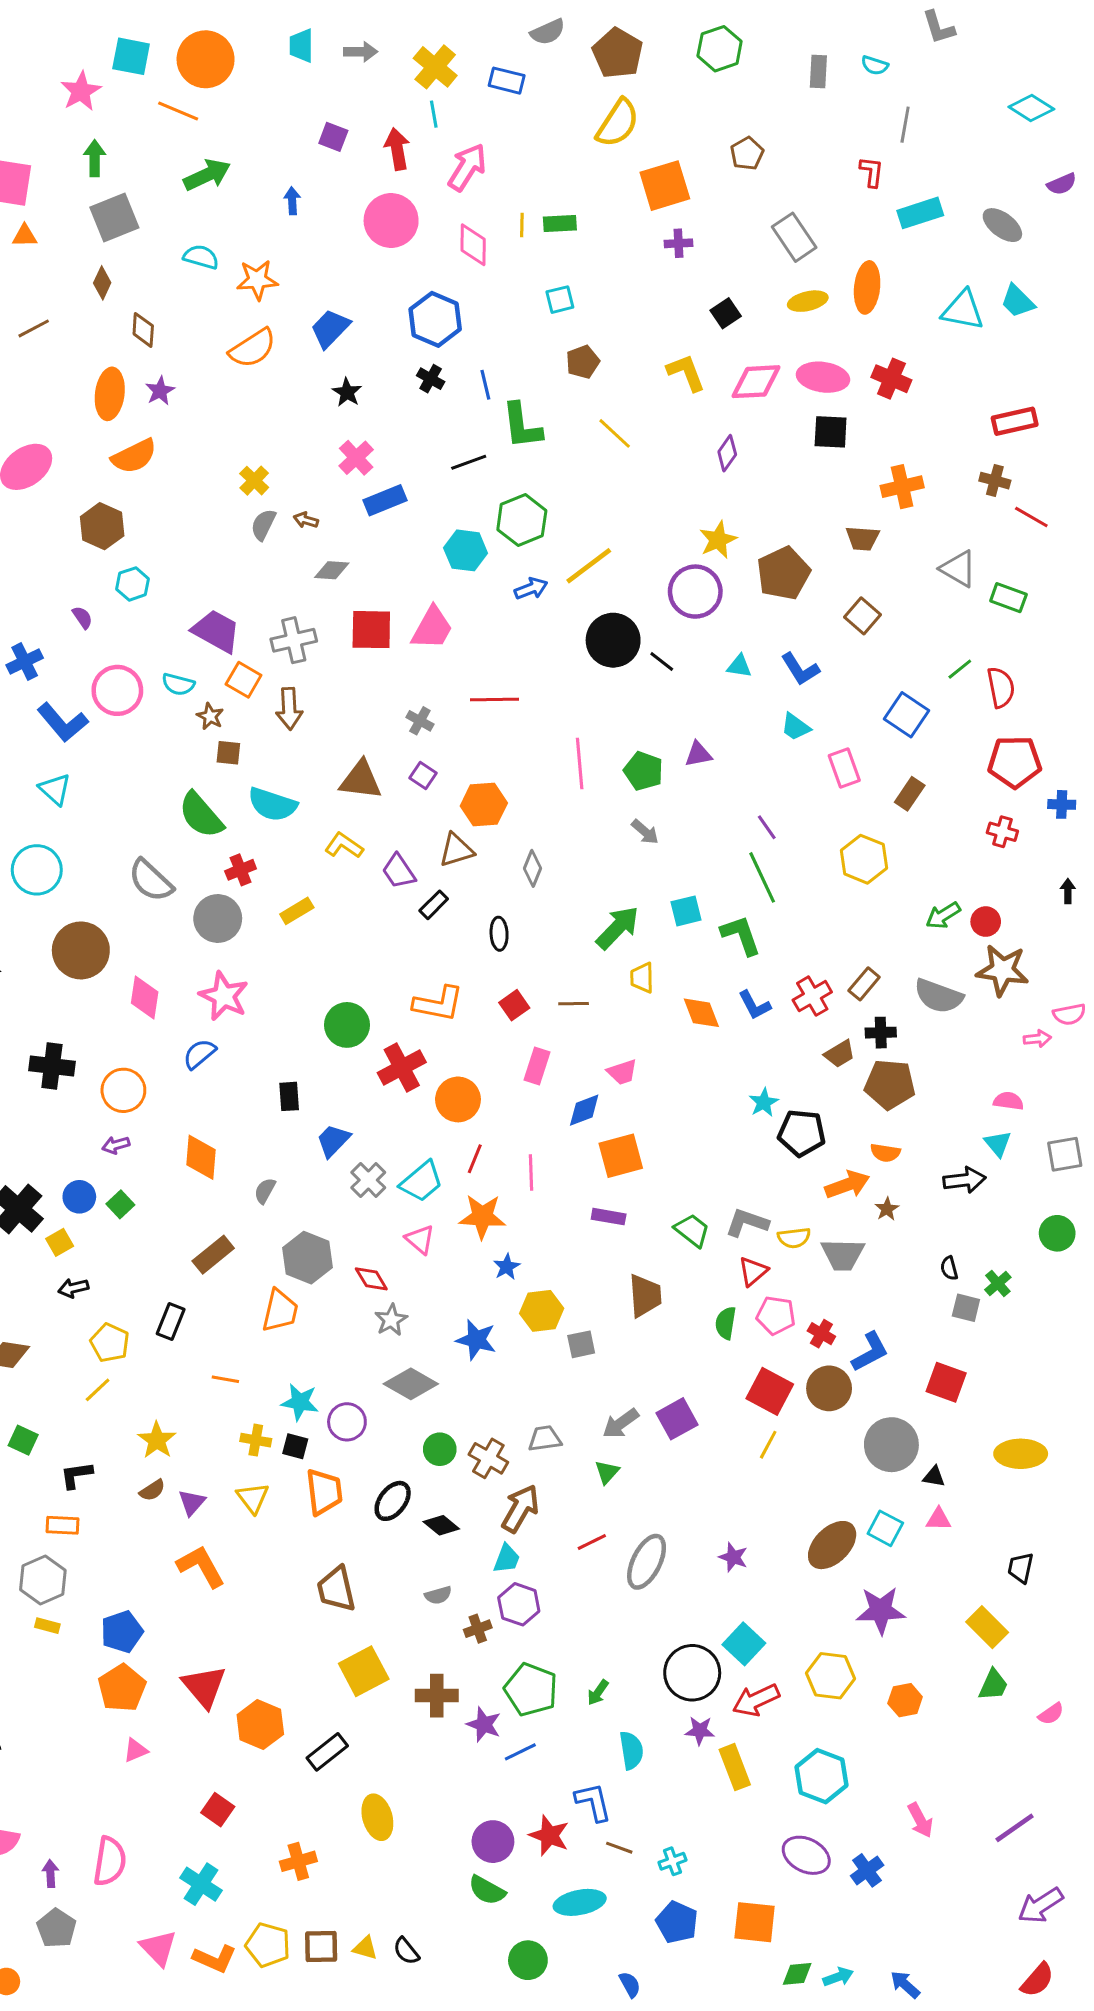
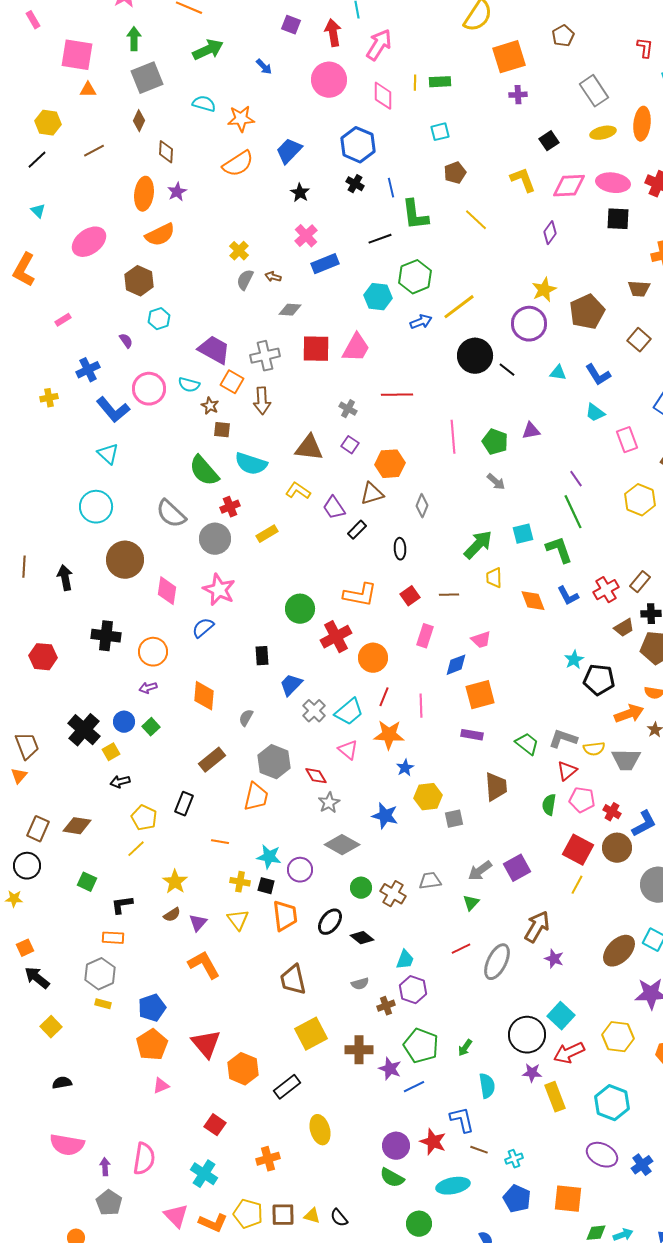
blue arrow: (292, 201) -> (264, 67), turned 138
brown arrow: (520, 1509) -> (537, 927), moved

